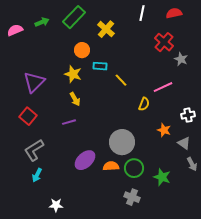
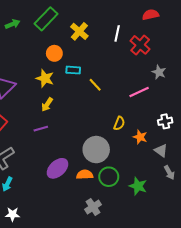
white line: (142, 13) -> (117, 33), moved
gray star: (181, 59) -> (159, 72), moved
yellow arrow: (75, 99) -> (47, 105), turned 64
yellow semicircle: (144, 104) -> (119, 123), moved
gray cross: (132, 197) -> (93, 207), moved, turned 35
white star: (56, 205) -> (13, 214), moved

